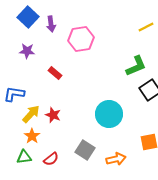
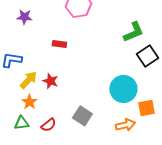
red rectangle: (55, 73) -> (59, 44), moved, turned -32
cyan circle: (109, 114) -> (123, 89), moved
orange arrow: (116, 159) -> (125, 125), moved

